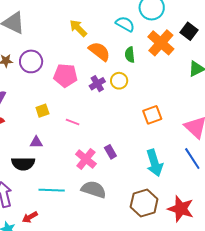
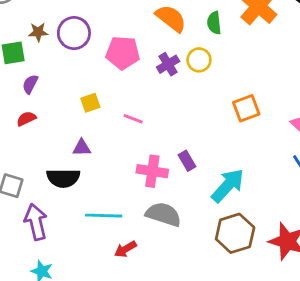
pink cross: (86, 159) -> (152, 171), turned -30
cyan arrow: (155, 163) -> (228, 186), moved, turned -120
red arrow: (30, 217) -> (125, 249), moved

